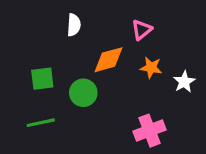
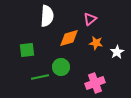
white semicircle: (74, 25) -> (47, 16), size x1.5
green circle: (83, 93) -> (61, 67), moved
green line: (41, 123) -> (40, 77), moved

